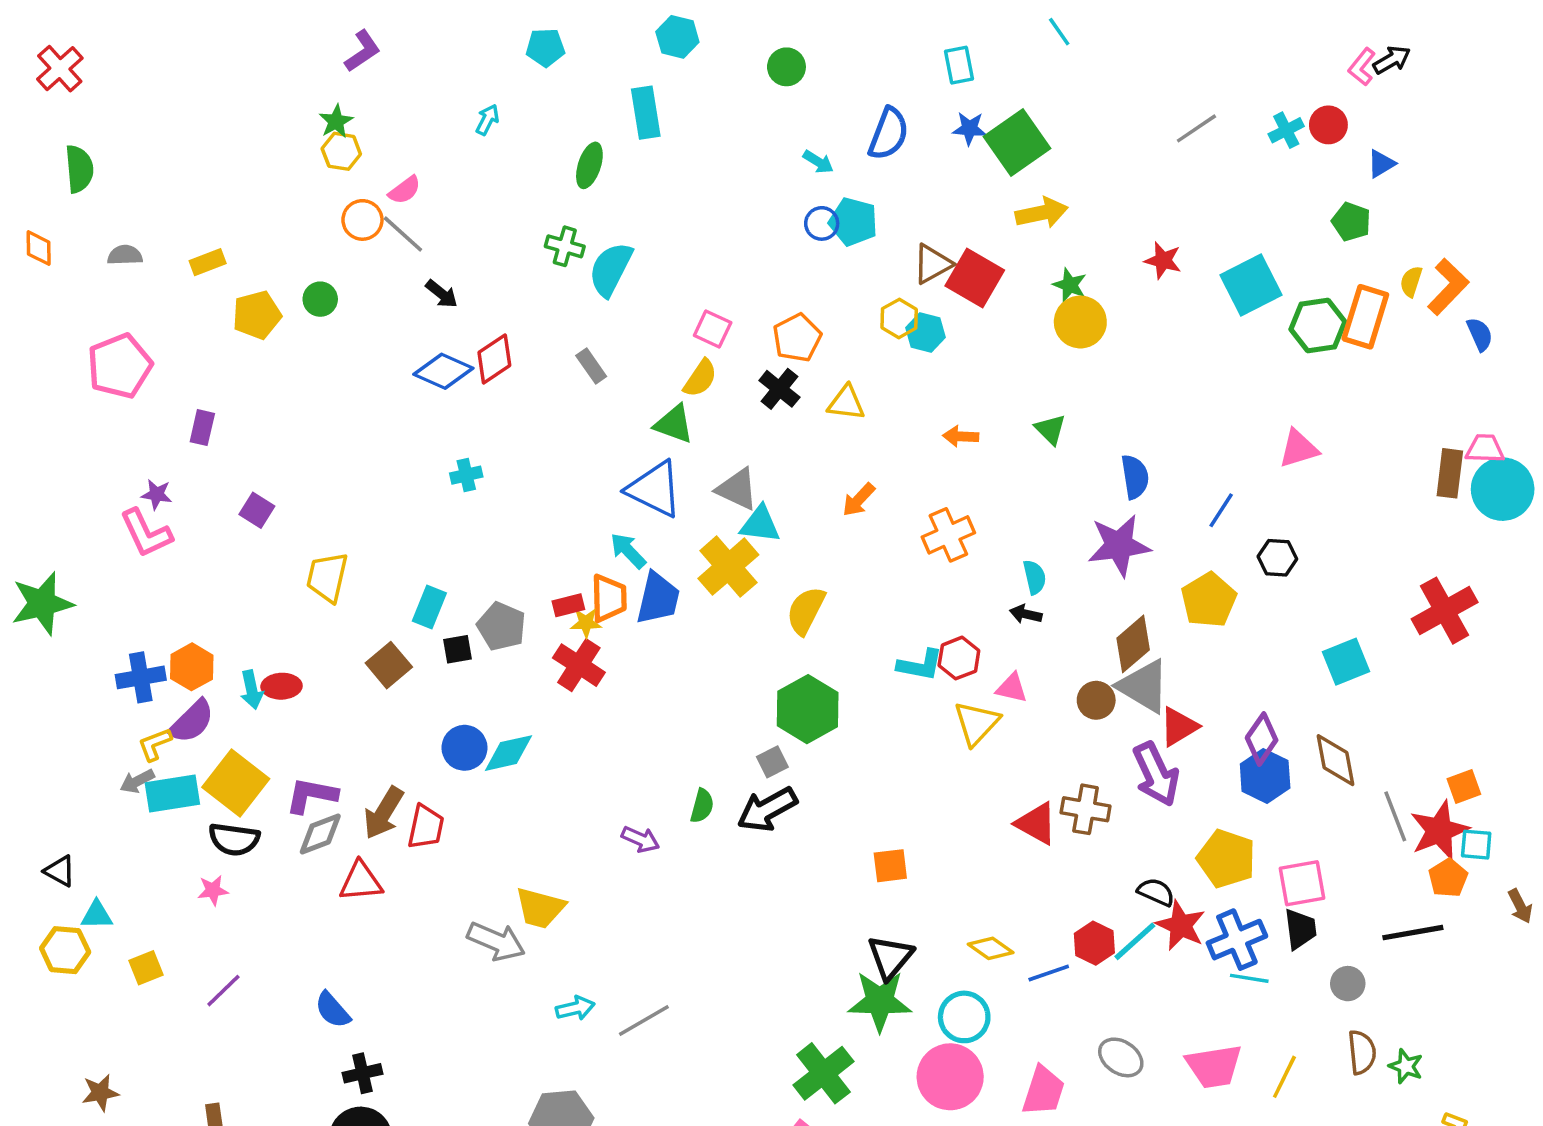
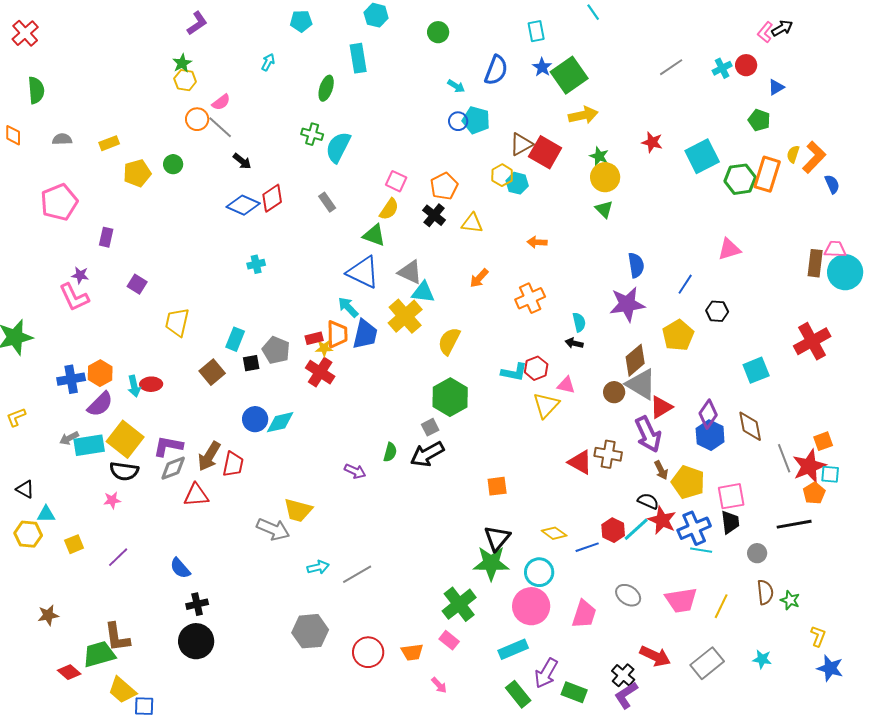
blue star: (969, 128) -> (542, 67), turned 30
green triangle: (1050, 429) -> (604, 209), moved
yellow L-shape: (155, 744) -> (16, 417), moved
brown arrow: (1520, 906) -> (661, 470), moved

